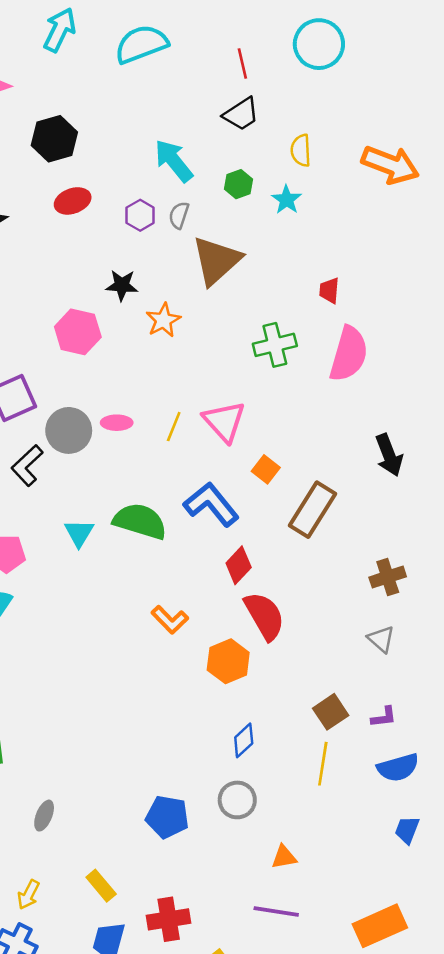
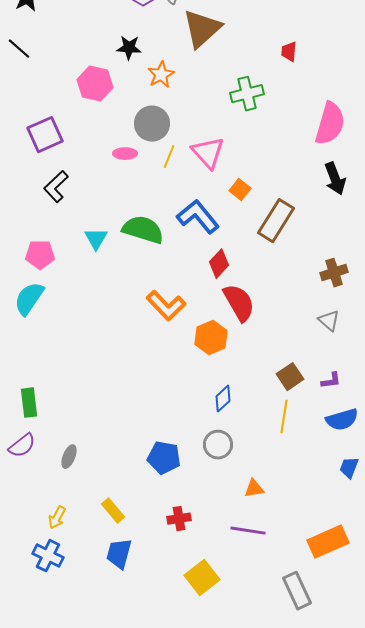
pink semicircle: (349, 354) -> (330, 124), moved
gray circle: (69, 430) -> (152, 124), moved
orange L-shape: (170, 620) -> (166, 306), size x1.4
red cross: (169, 919) -> (179, 519), moved, size x0.7

